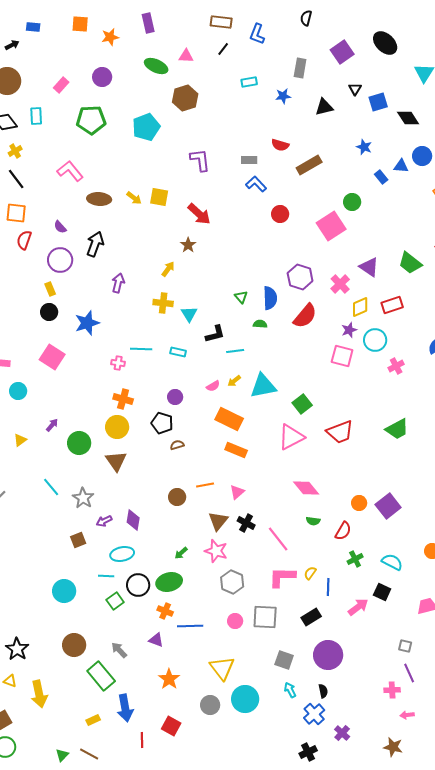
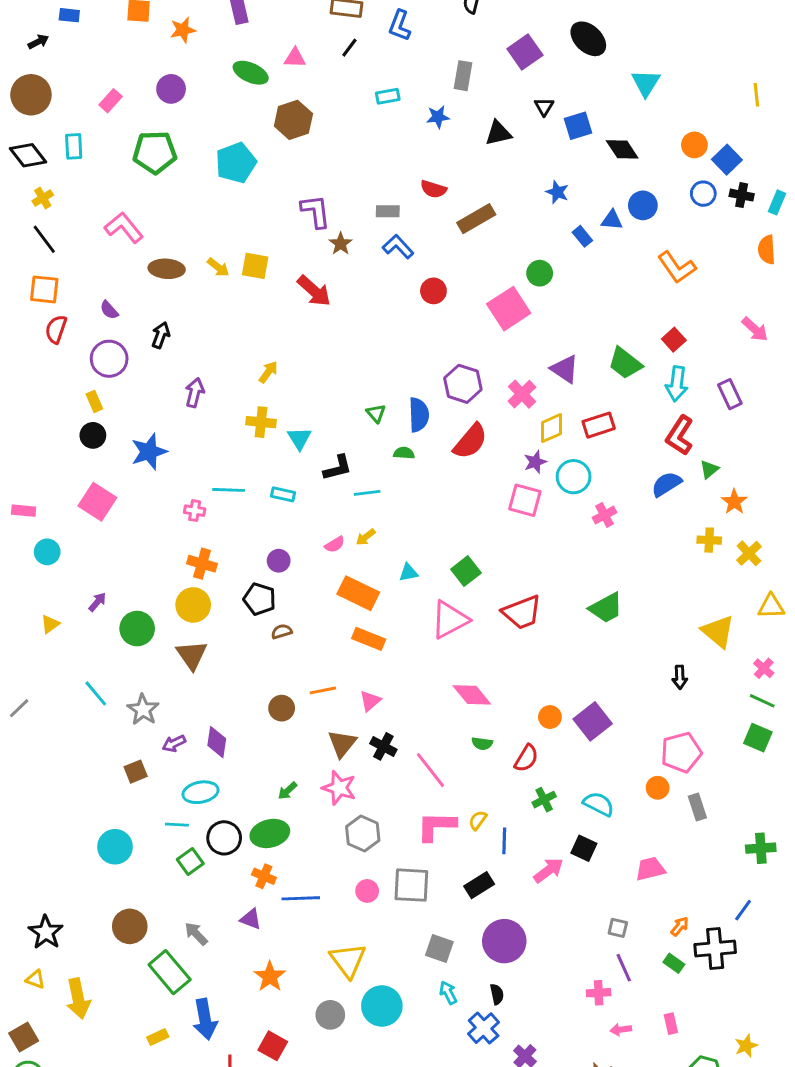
black arrow: (95, 244) -> (161, 335), size x0.7
brown star: (188, 245) -> (341, 244), moved
cyan triangle: (263, 386) -> (408, 573), moved, size x0.5

